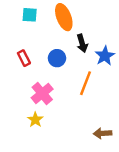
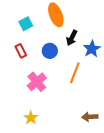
cyan square: (30, 15) -> (26, 24), moved, turned -32
black arrow: (82, 43) -> (72, 38), turned 42
yellow star: (35, 120) -> (31, 118), moved

